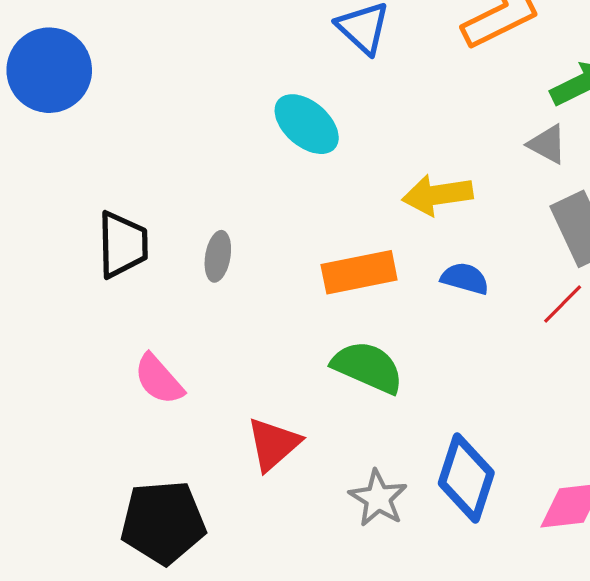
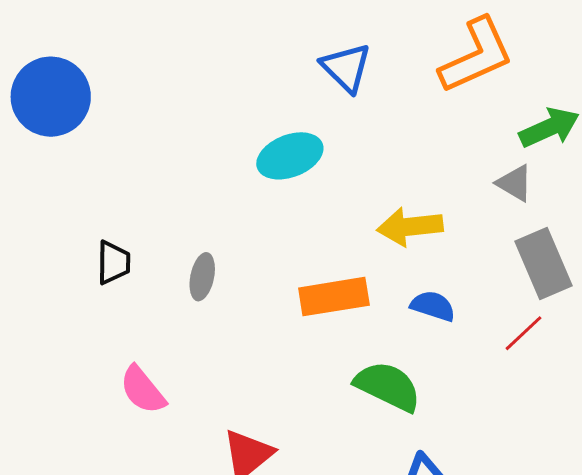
cyan ellipse: (307, 124) -> (290, 156), turned -64
black trapezoid: (123, 245) -> (113, 262), size x0.7
green semicircle: (368, 367) -> (388, 386), moved

